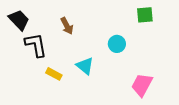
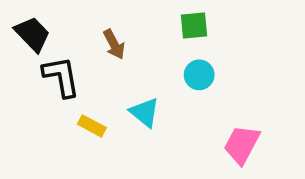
green square: (145, 15) -> (194, 26), moved

